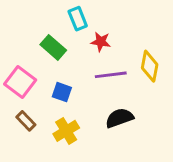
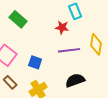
cyan rectangle: (78, 19) -> (75, 11), moved
green rectangle: (53, 47) -> (18, 19), moved

